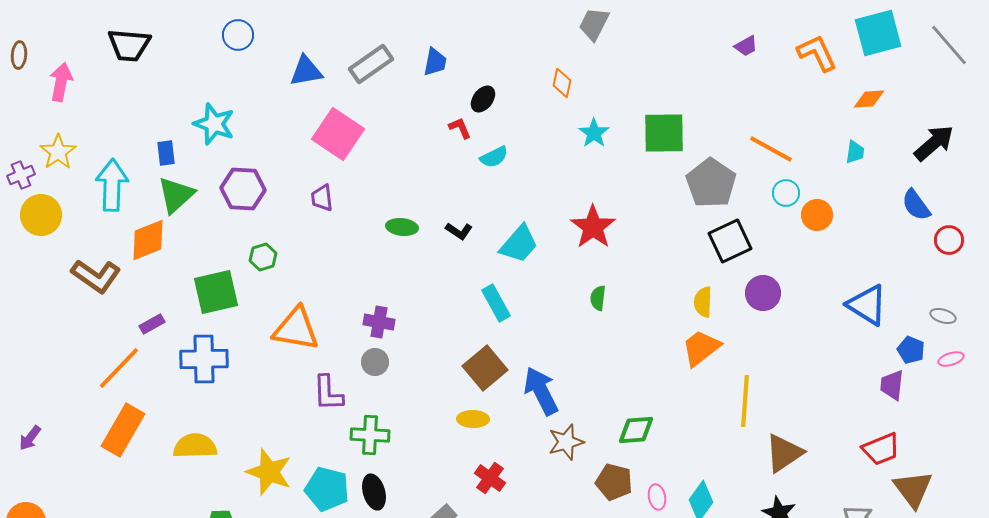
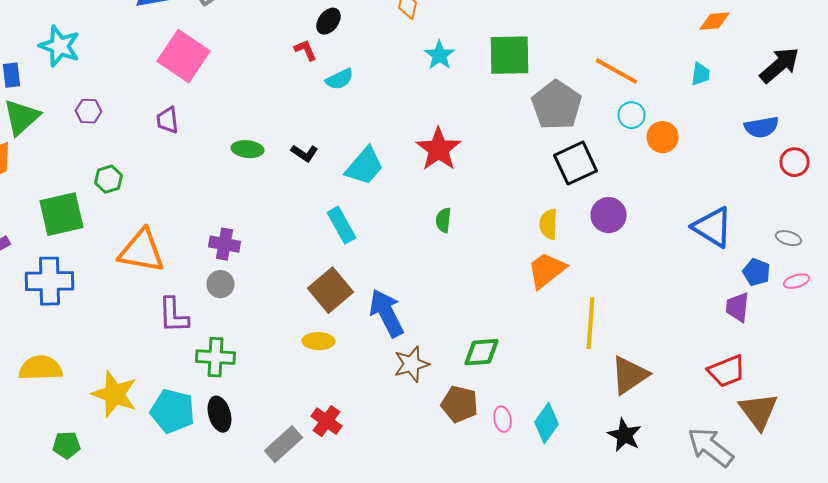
purple hexagon: (243, 189) -> (88, 111), size x0.6
blue semicircle: (916, 205) -> (762, 127), turned -64
red cross: (490, 478) -> (326, 421), moved

